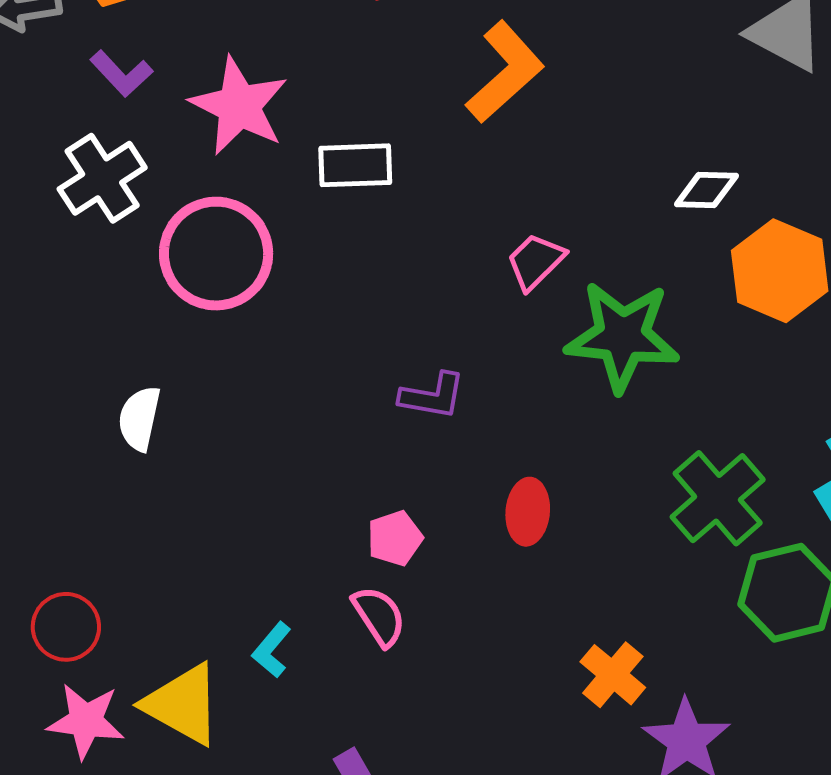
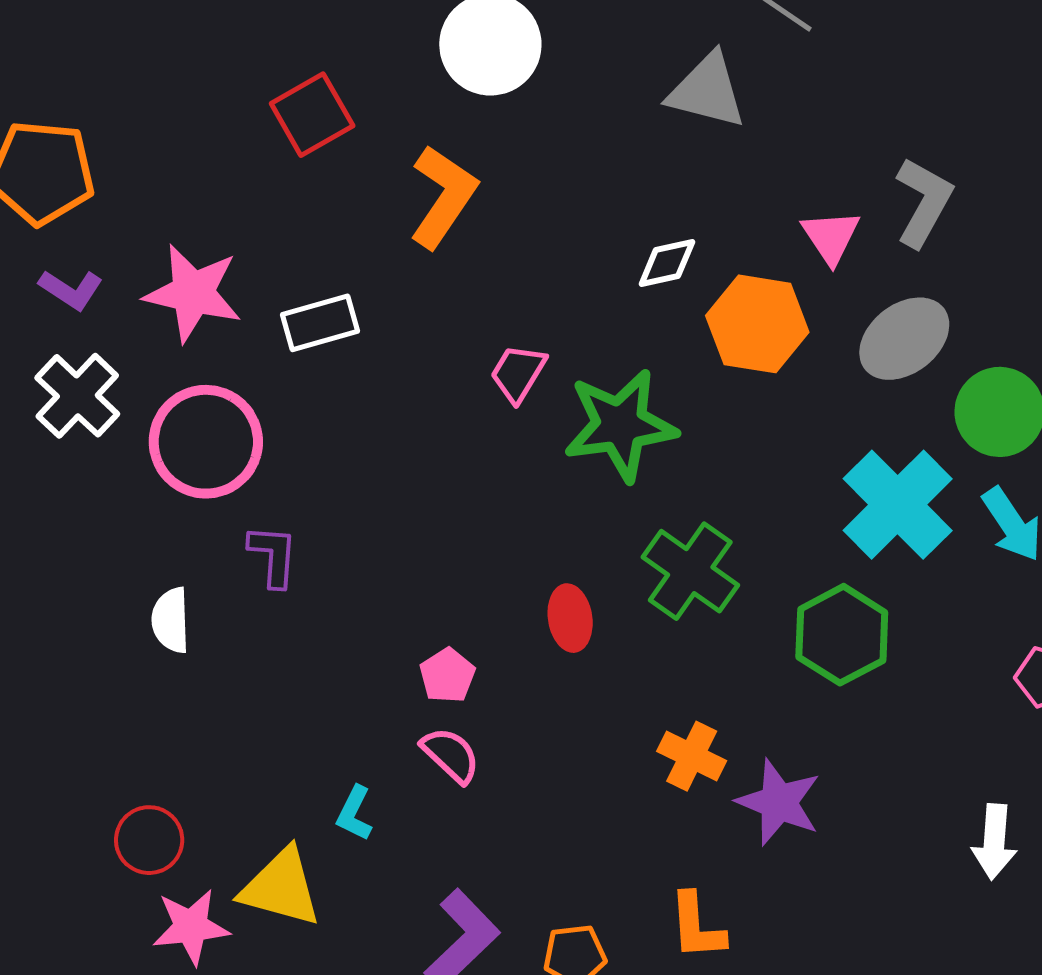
purple L-shape: (432, 396) -> (273, 556), moved, turned -82
green cross: (718, 498) -> (690, 571), moved

